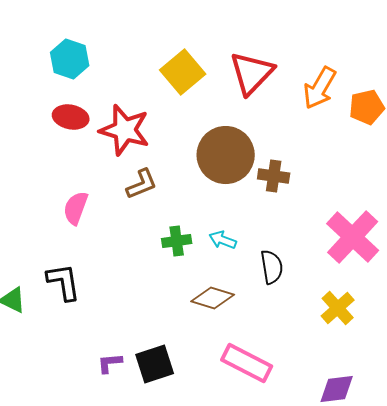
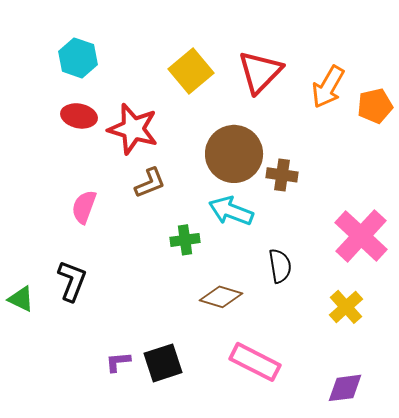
cyan arrow: (223, 240) -> (231, 211), moved, size x1.6
black L-shape: (64, 282) -> (72, 281), turned 30

